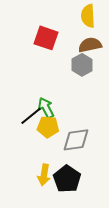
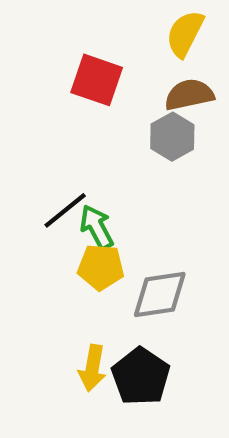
yellow semicircle: (88, 16) -> (185, 34), turned 30
black line: (31, 116) -> (65, 210), moved

